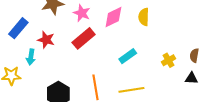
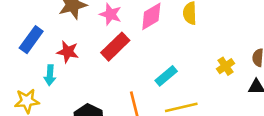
cyan rectangle: (128, 56) -> (166, 76), moved

